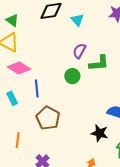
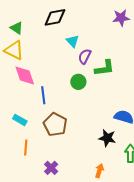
cyan triangle: (77, 20) -> (73, 41), moved
pink diamond: (19, 68) -> (25, 75), turned 40
cyan rectangle: (12, 98) -> (20, 120), moved, turned -32

